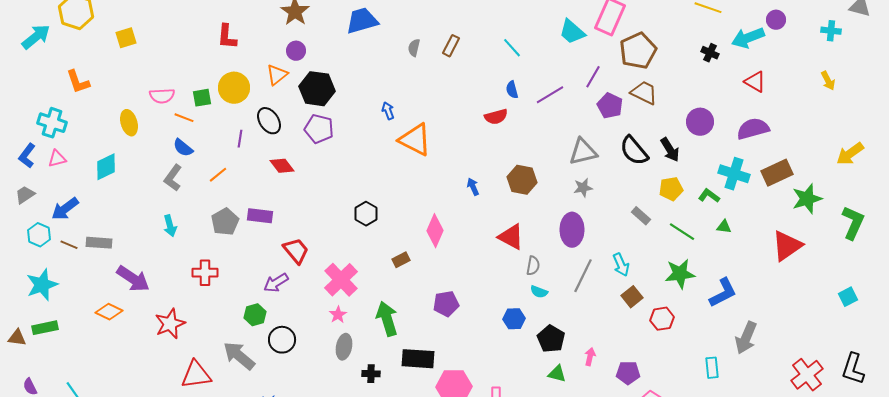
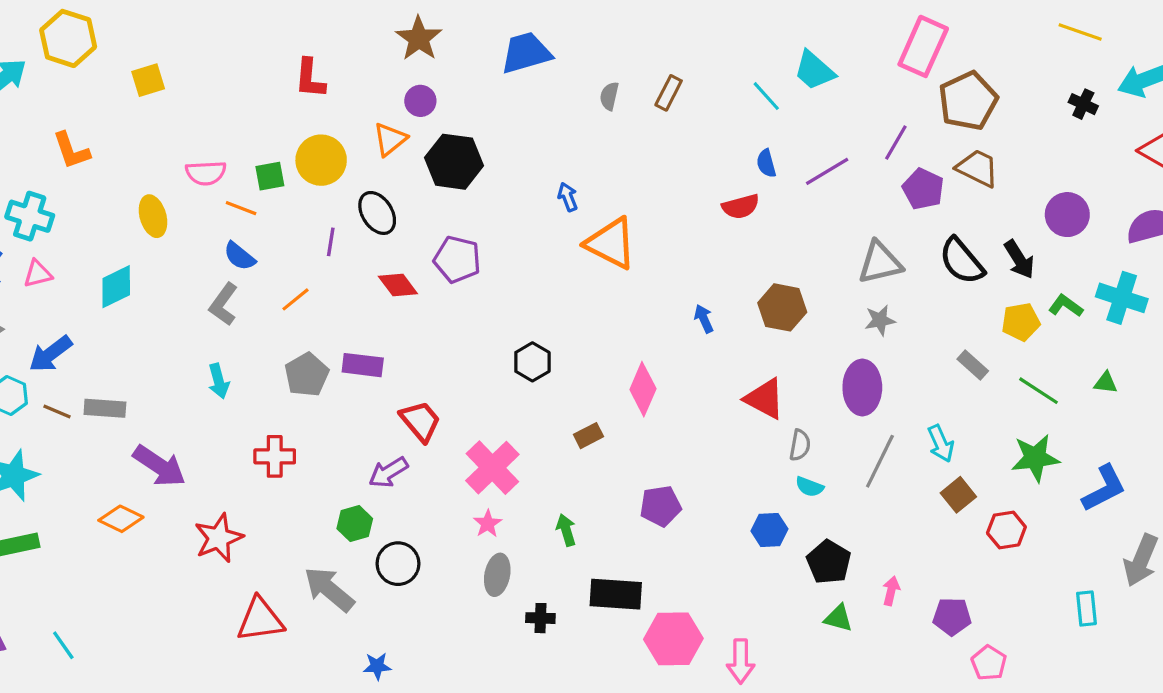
cyan trapezoid: (572, 32) -> (814, 70), moved
purple pentagon: (319, 129) -> (457, 259), moved
green L-shape: (709, 196) -> (1066, 306), moved
green arrow: (387, 319) -> (566, 530), size x0.6

